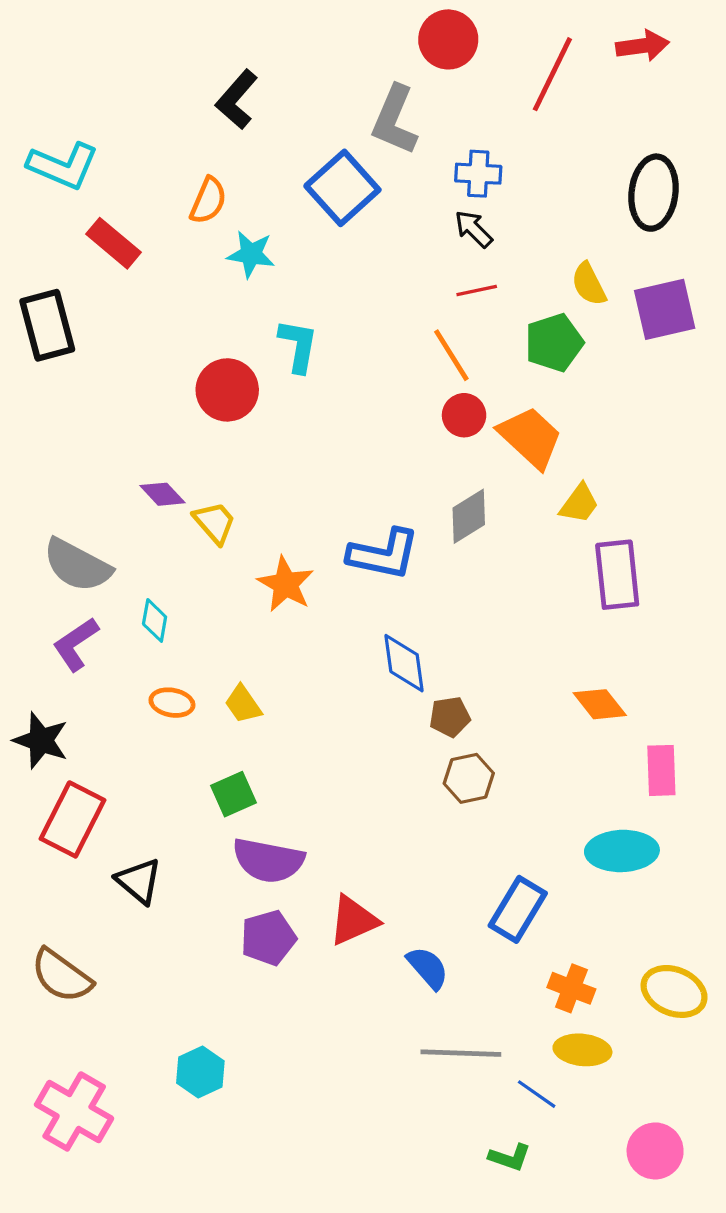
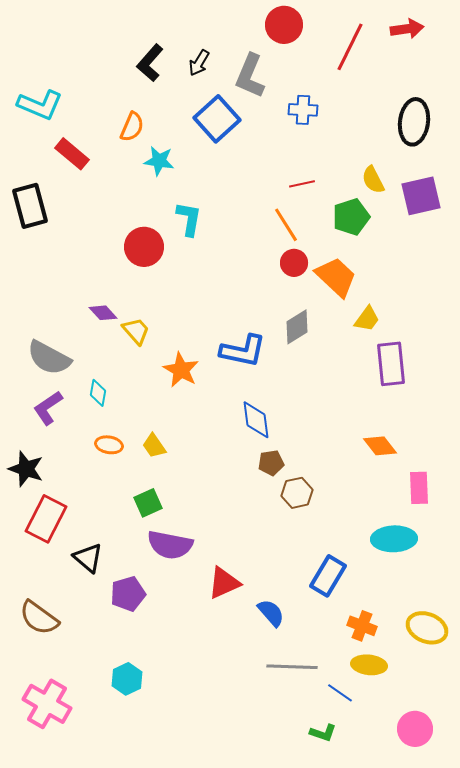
black arrow: (474, 229) -> (199, 63), moved, turned -104
brown pentagon: (450, 717) -> (271, 463), moved
purple pentagon: (268, 938) -> (128, 594), moved

